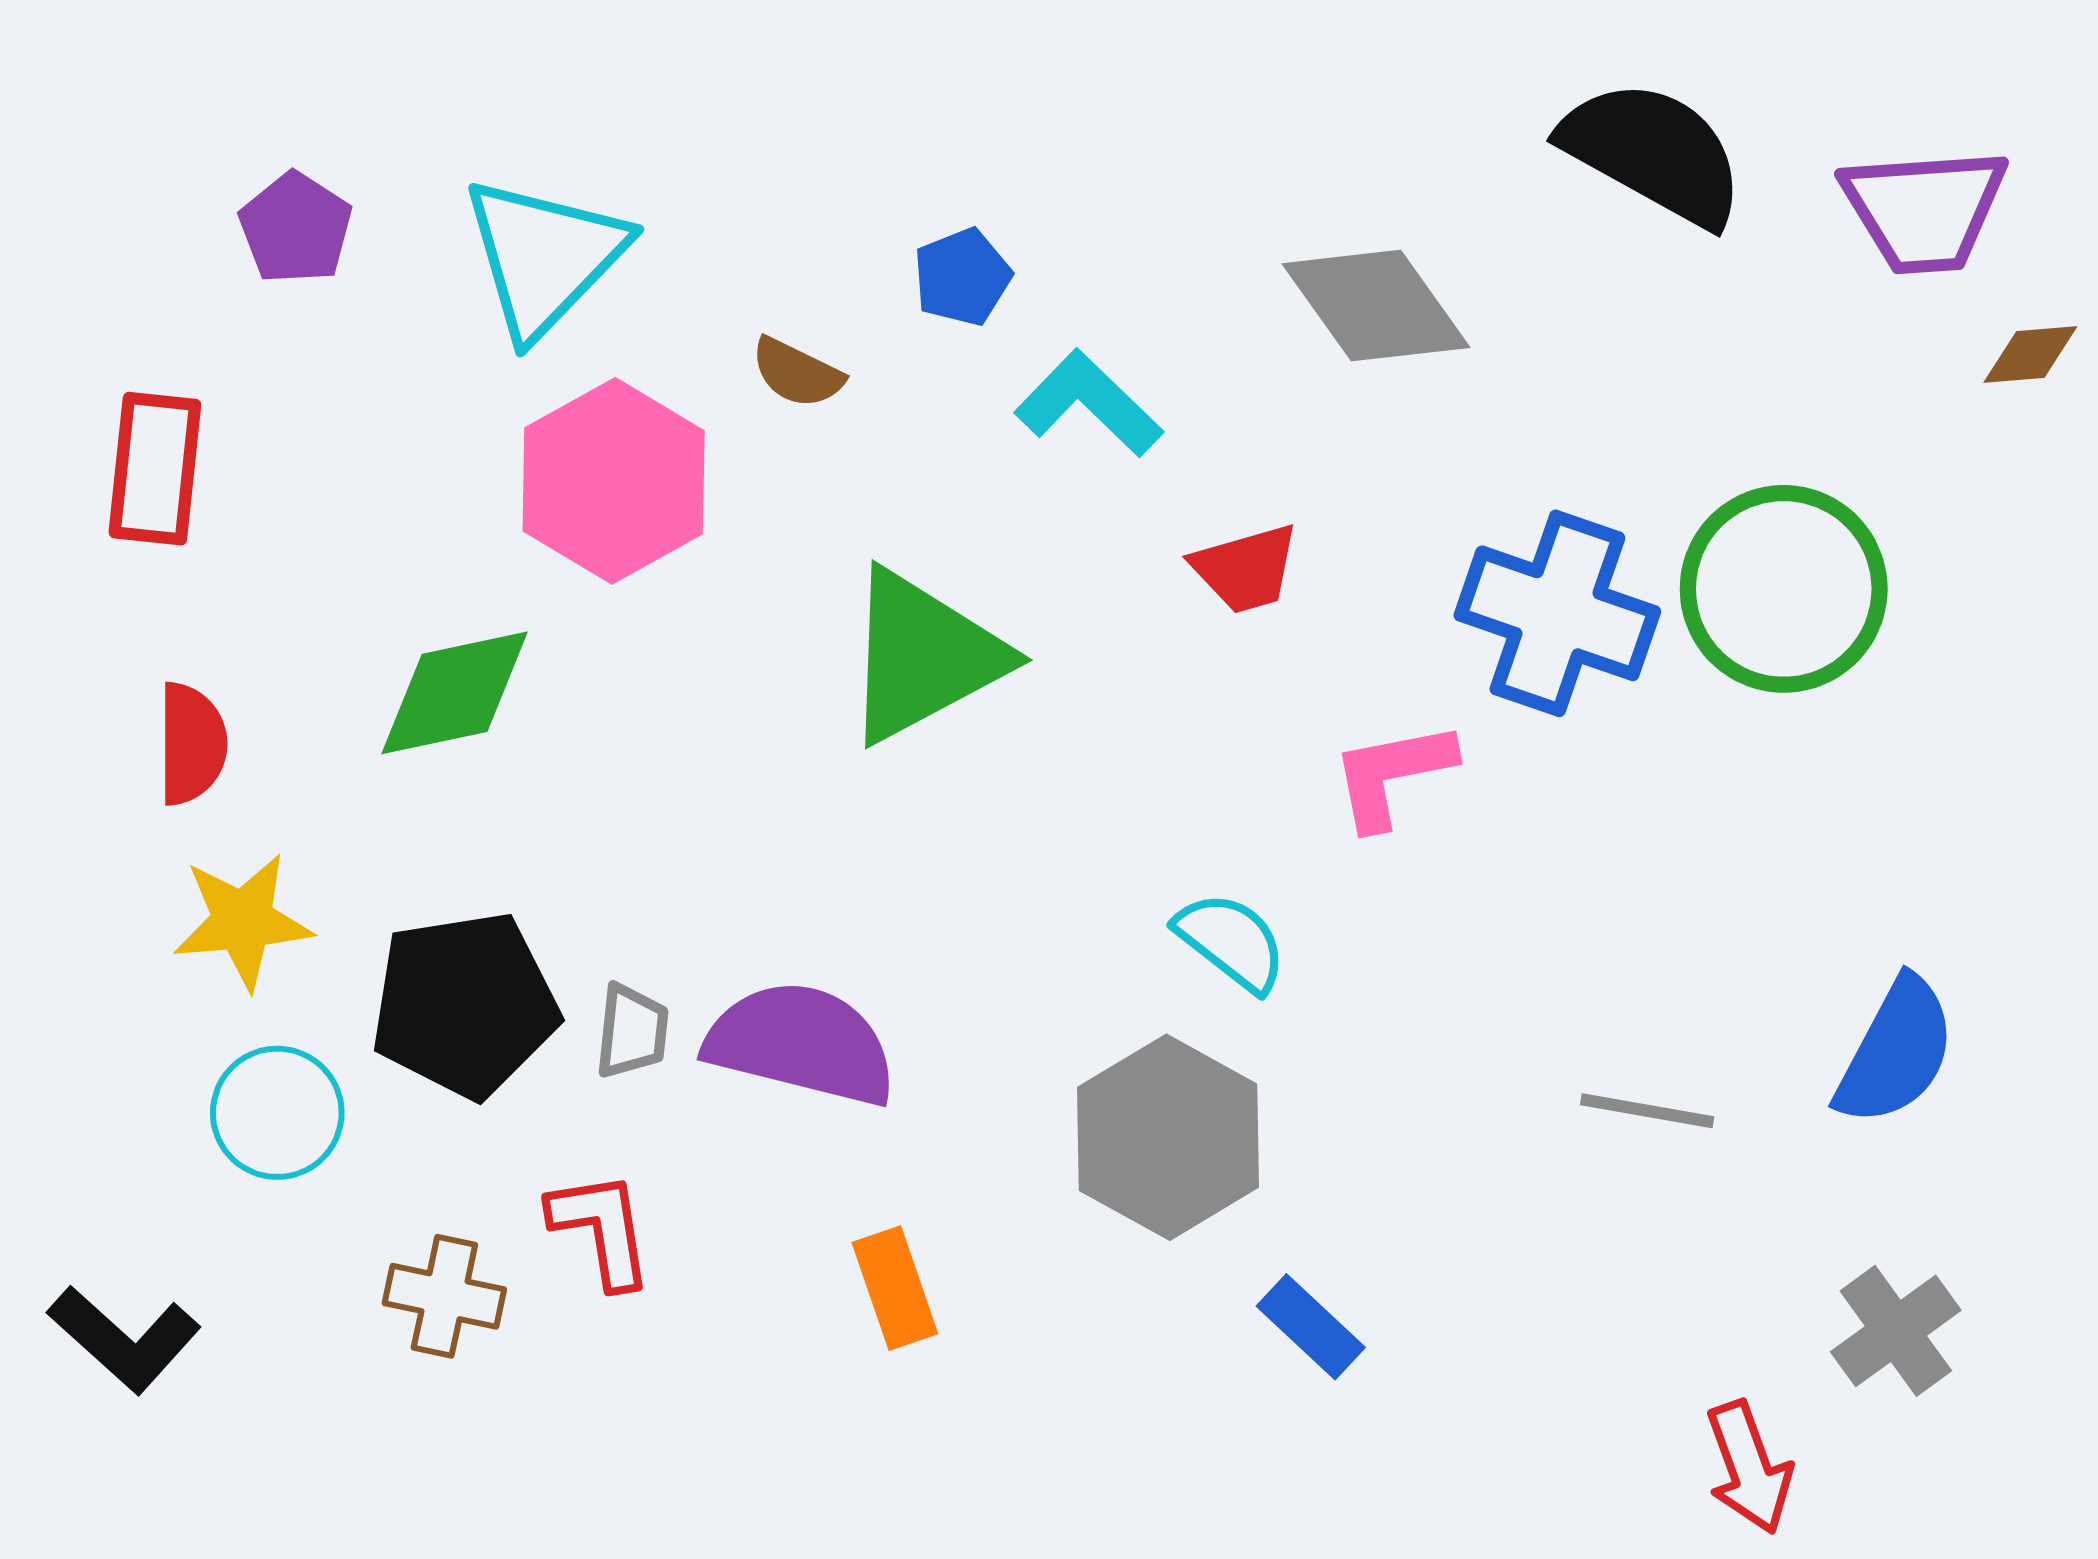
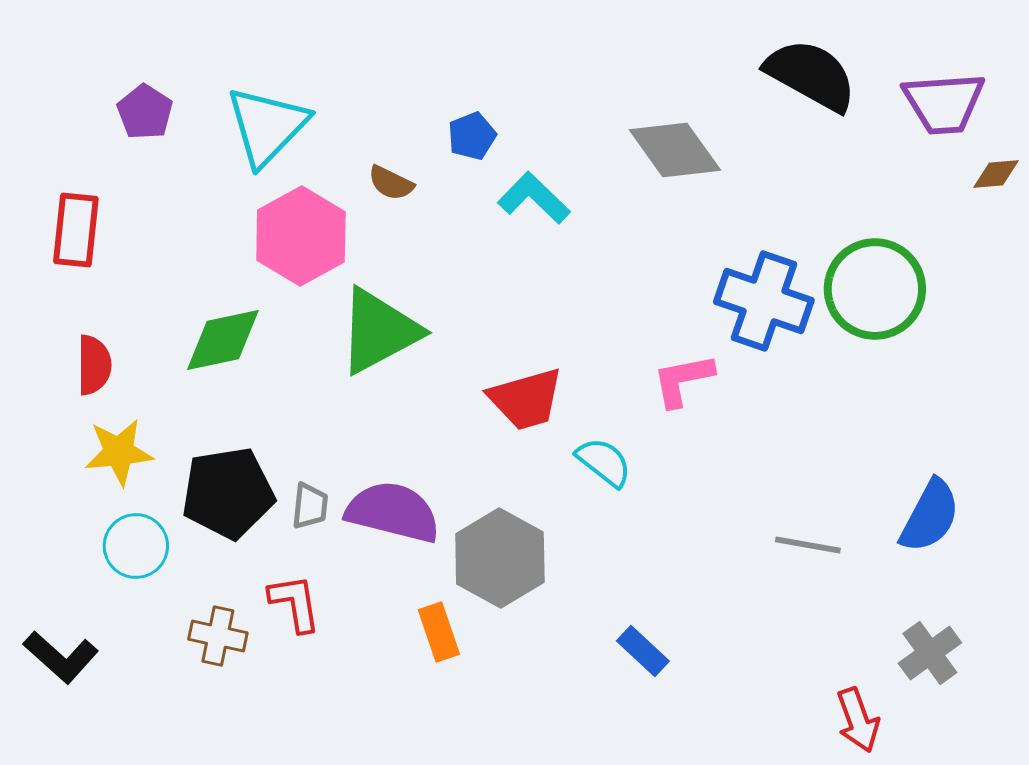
red trapezoid: (1246, 569) -> (526, 399), moved, size x1.4
green triangle: (923, 656) -> (379, 331), moved
gray hexagon: (1168, 1137) -> (500, 558), moved

